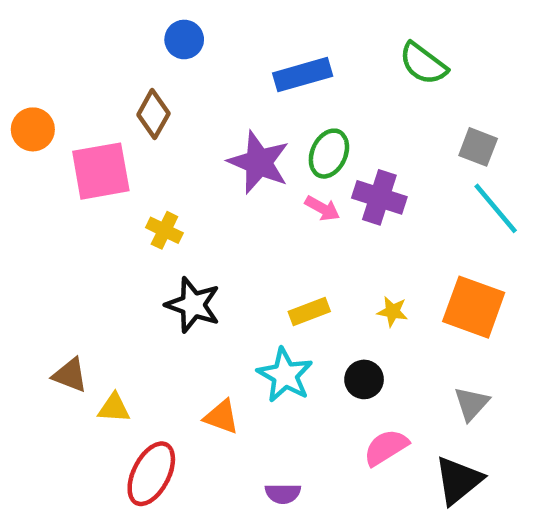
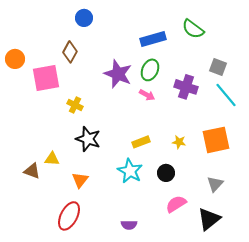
blue rectangle: (303, 75) -> (153, 39), moved
purple cross: (379, 197) -> (186, 87), moved
orange square: (474, 307) -> (216, 140), turned -32
yellow triangle: (114, 408) -> (52, 159), moved
orange triangle: (221, 417) -> (80, 180), moved, turned 48

